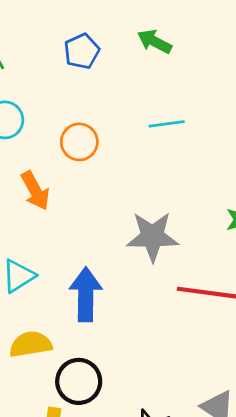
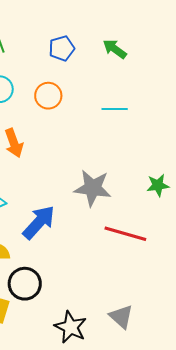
orange circle: (79, 142) -> (48, 96), moved
blue arrow: (86, 294) -> (39, 222), turned 33

